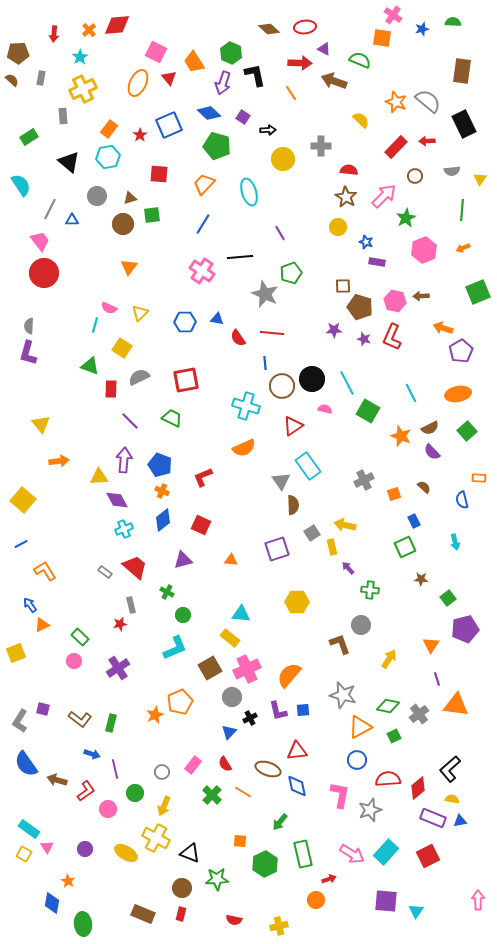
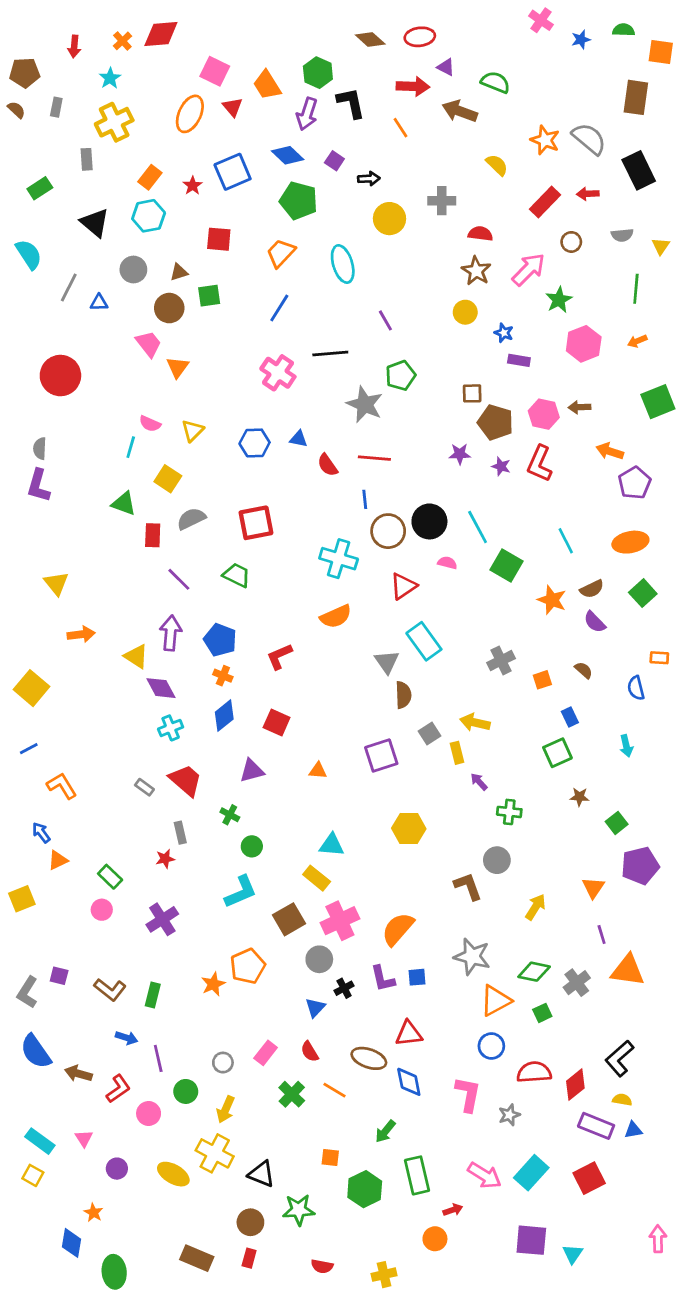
orange square: (382, 38) -> (661, 52), moved
pink trapezoid: (40, 241) -> (149, 344), moved
yellow triangle: (99, 477) -> (136, 656), turned 36
gray star: (370, 810) -> (509, 1115), size x0.7
pink triangle: (47, 847) -> (84, 1138), moved

